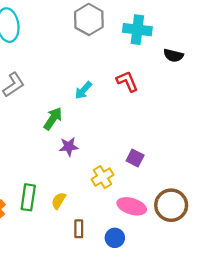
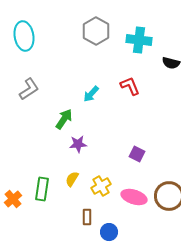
yellow cross: (102, 177) -> (101, 186), moved
yellow semicircle: (59, 201) -> (72, 179), moved
blue circle: (115, 238) -> (109, 232), moved

